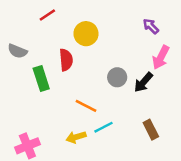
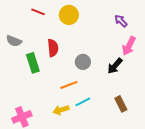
red line: (47, 15) -> (38, 12), turned 56
yellow circle: (86, 34) -> (69, 15), moved
gray circle: (117, 77) -> (83, 62), moved
orange line: (86, 106) -> (69, 85), turned -48

